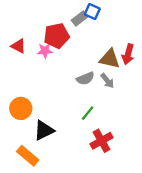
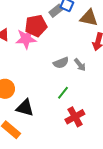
pink star: (45, 51) -> (26, 39), size x1.5
brown triangle: (110, 59) -> (89, 18), moved
black triangle: (44, 130) -> (25, 108), turned 42

